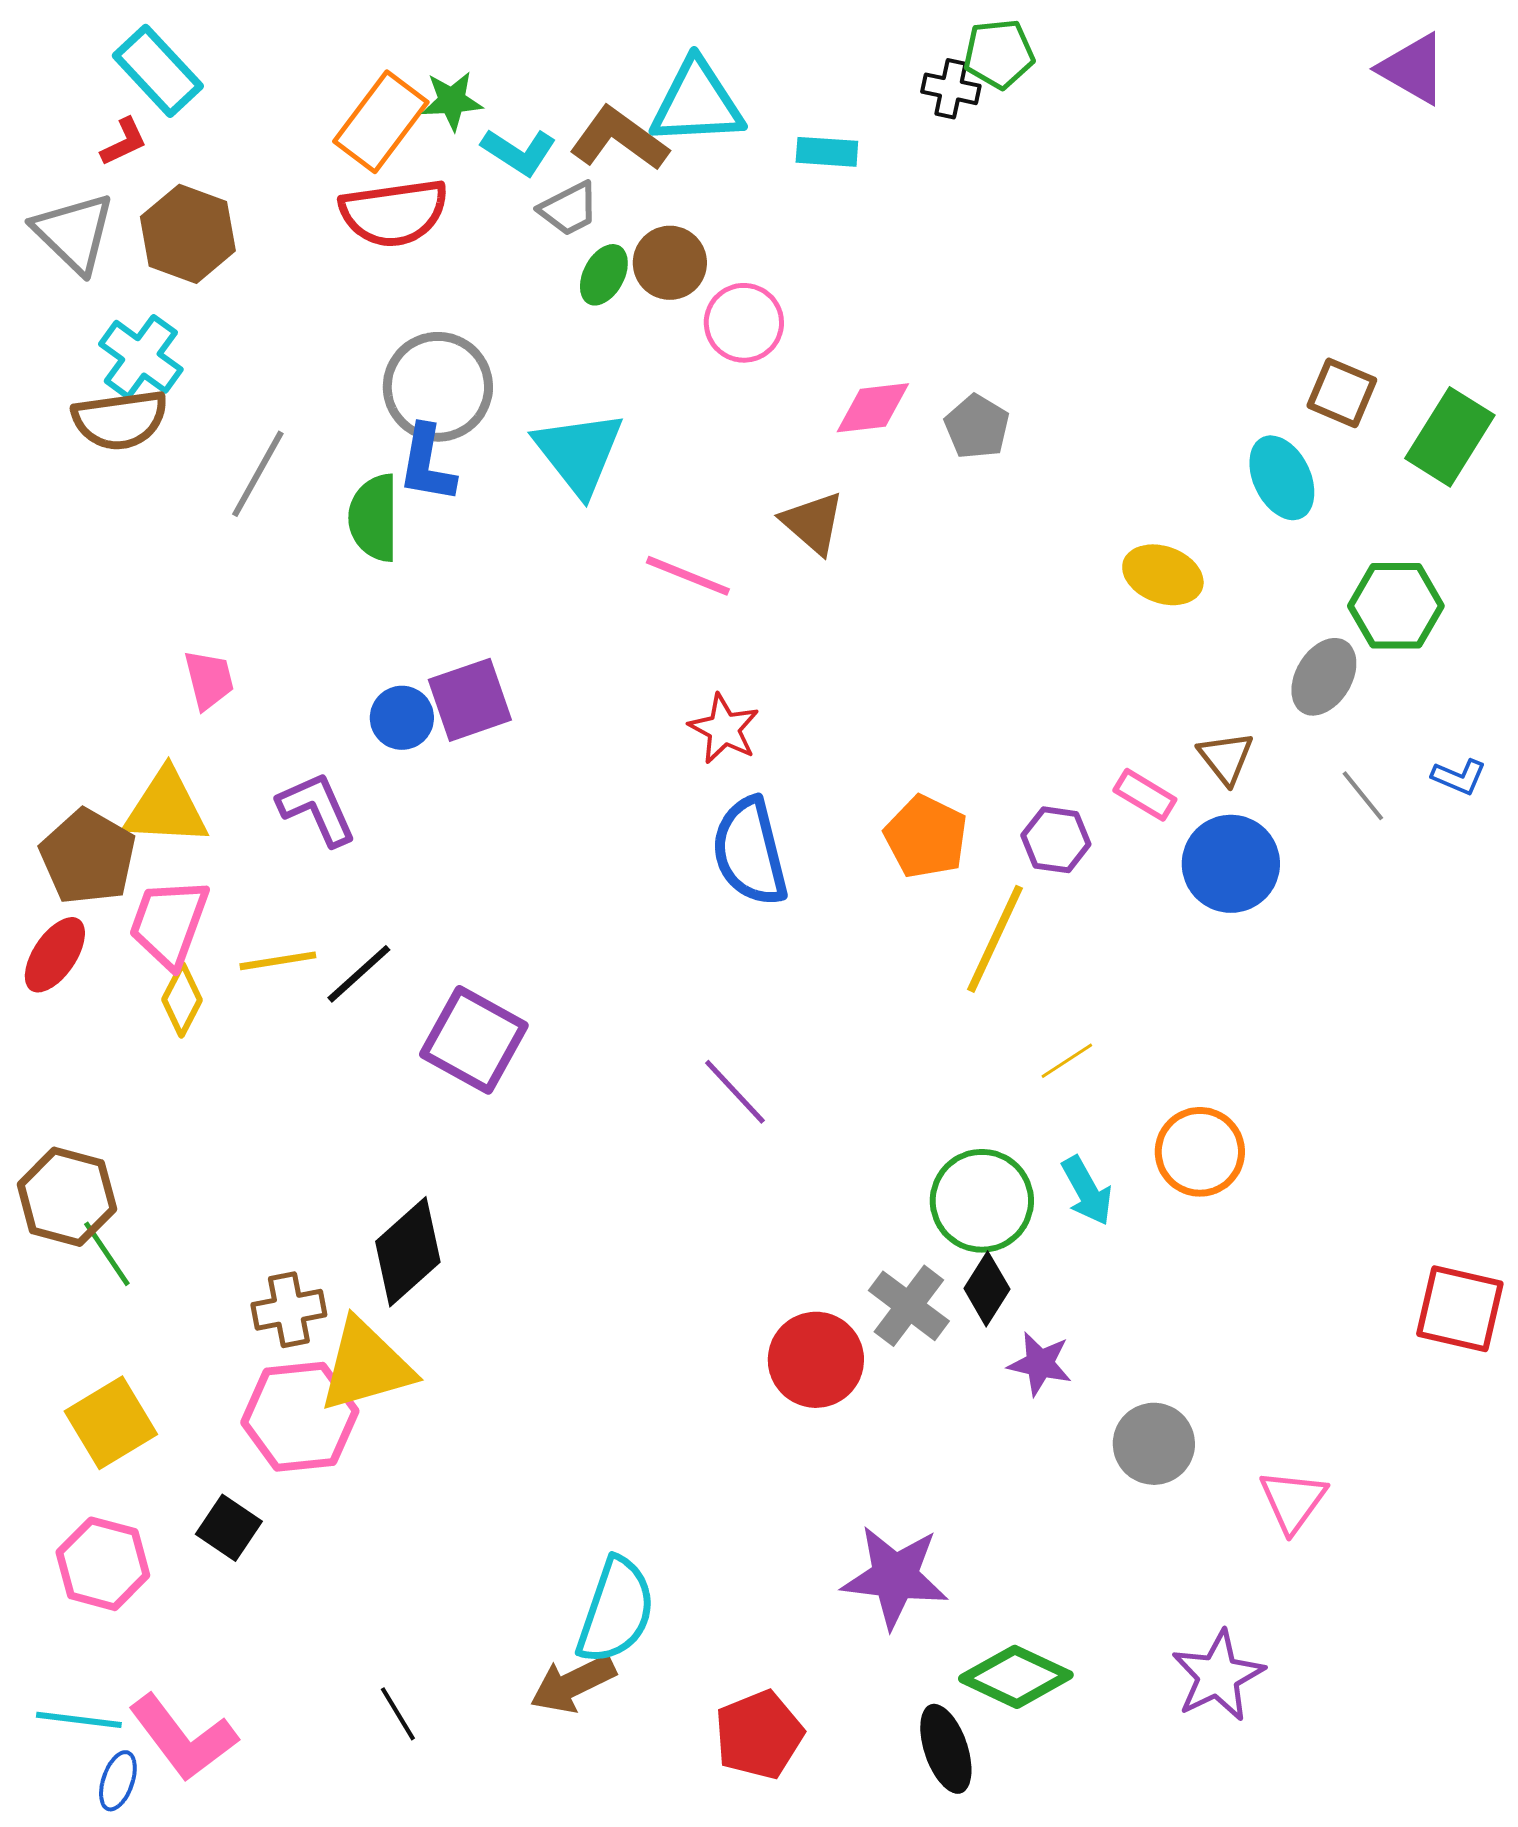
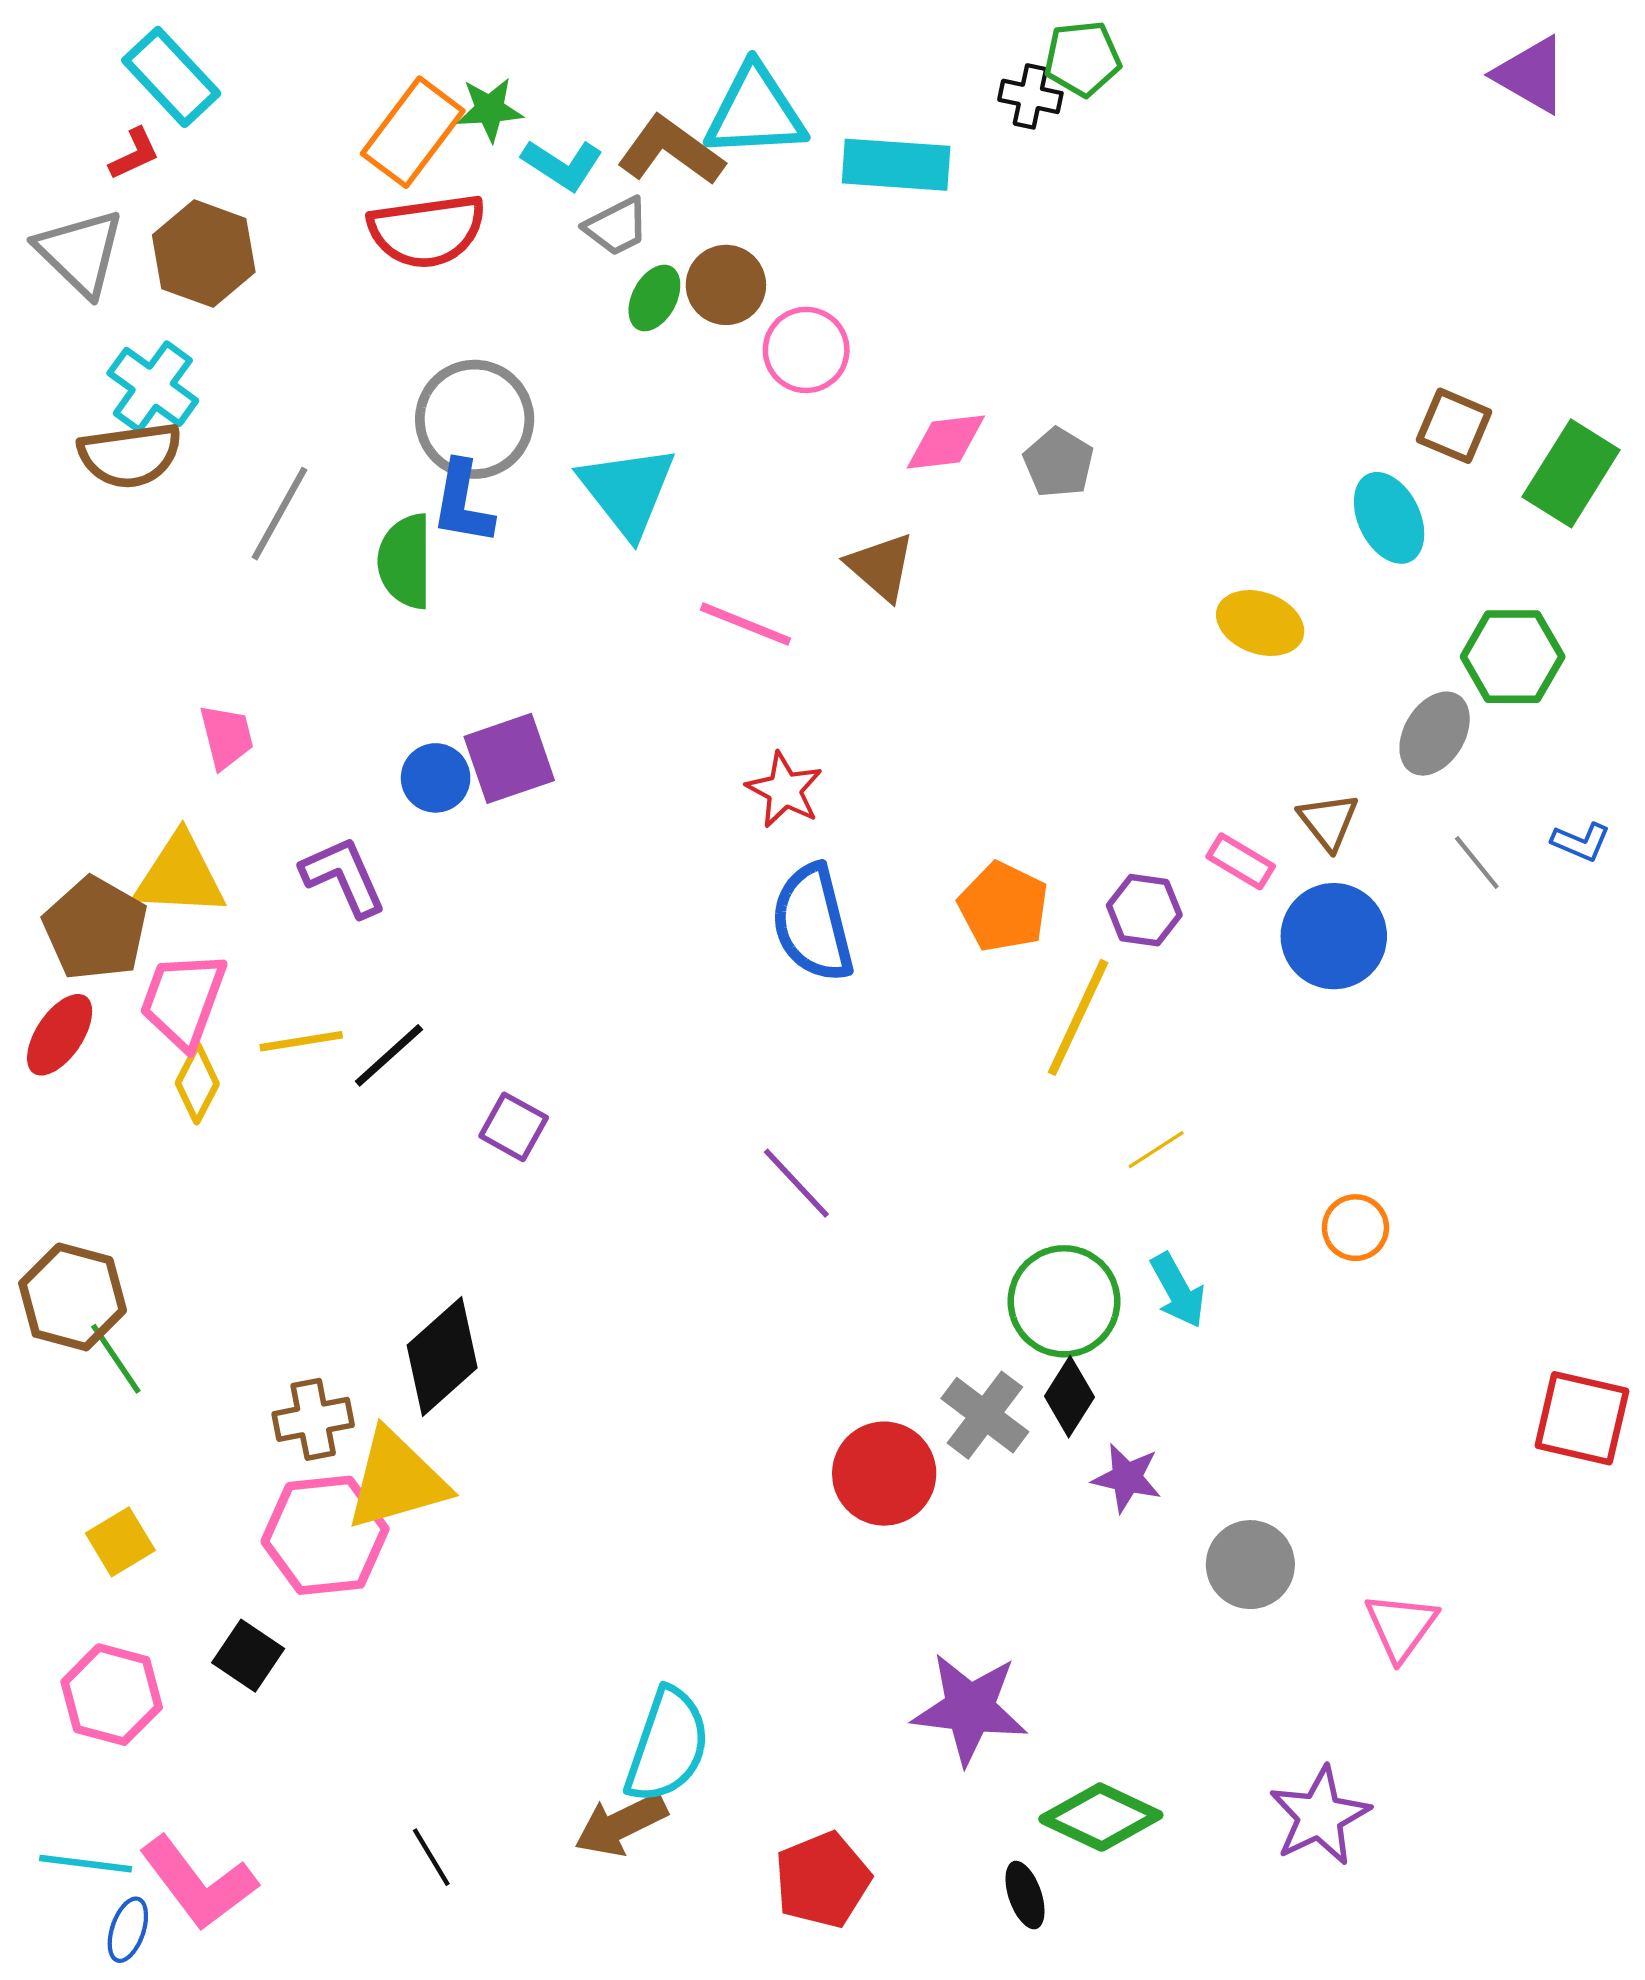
cyan rectangle: (827, 152) -> (896, 165), size x1.6
purple square: (474, 1040) -> (514, 1127), size x0.6
orange circle: (1200, 1152) -> (1355, 1228), moved, size x0.7
yellow square: (111, 1423) -> (120, 1542), size x0.7
black ellipse: (946, 1749) -> (1025, 1895), size x0.7

